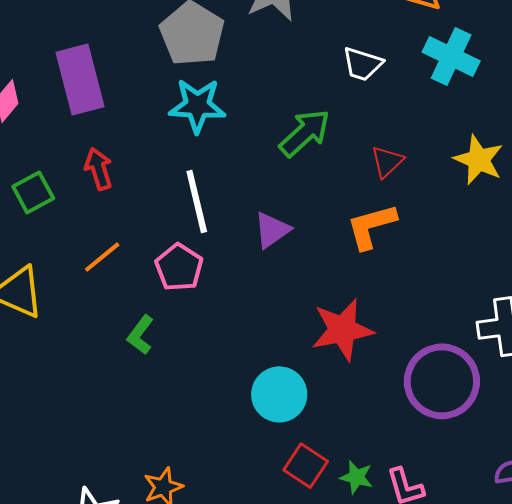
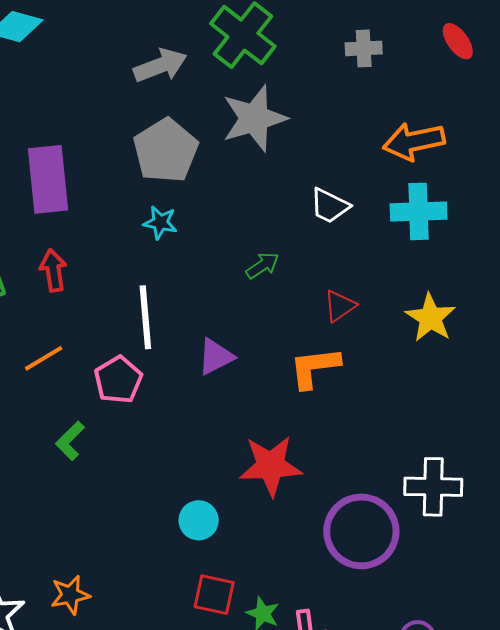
cyan cross: (451, 56) -> (419, 211), turned -36
cyan star: (197, 106) -> (160, 223), size x0.6
green arrow: (305, 133) -> (262, 265), size x0.6
cyan circle: (279, 394) -> (199, 520), size x0.7
red square: (306, 466) -> (214, 595), turned -30

